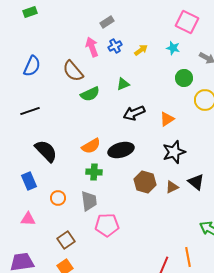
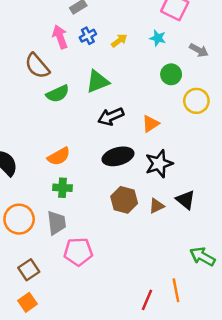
green triangle: (123, 84) -> (97, 82), size x1.5
black ellipse: (121, 150) -> (118, 156), moved
orange circle: (58, 198) -> (19, 219), size x1.6

